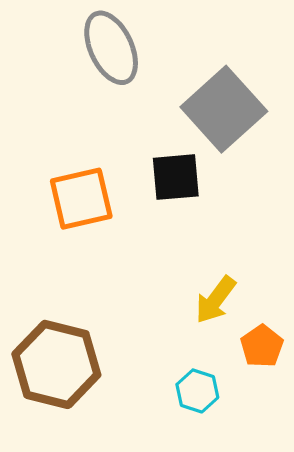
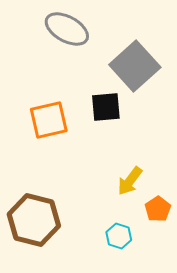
gray ellipse: (111, 48) -> (67, 29), turned -36

